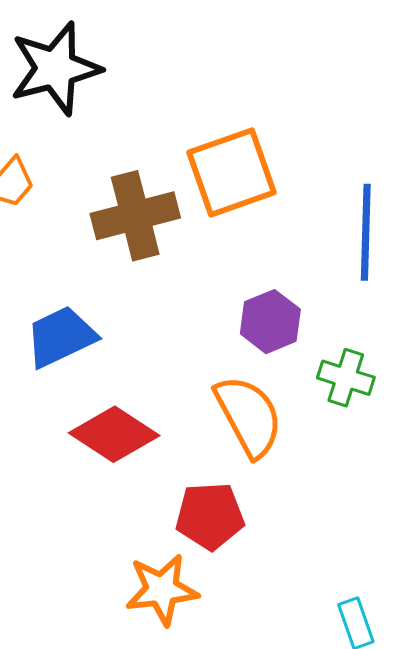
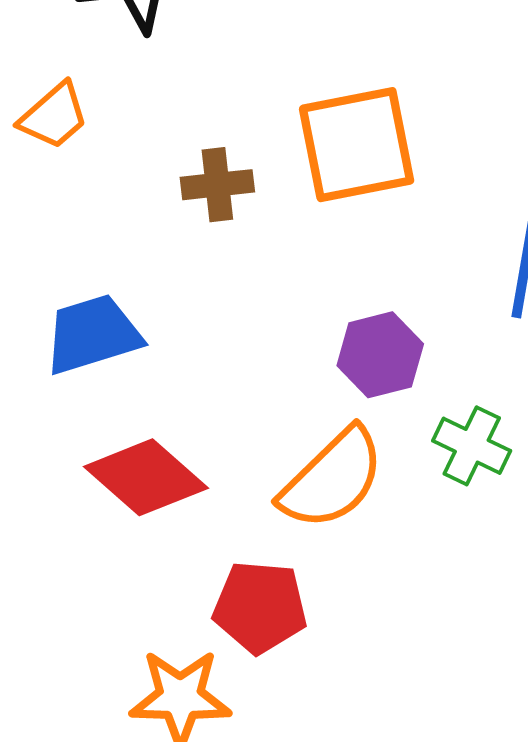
brown cross: (135, 216) -> (217, 185), size x0.6
orange semicircle: (249, 416) -> (332, 479), turned 66

